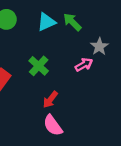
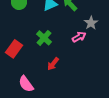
pink semicircle: (53, 125) -> (26, 84), moved

